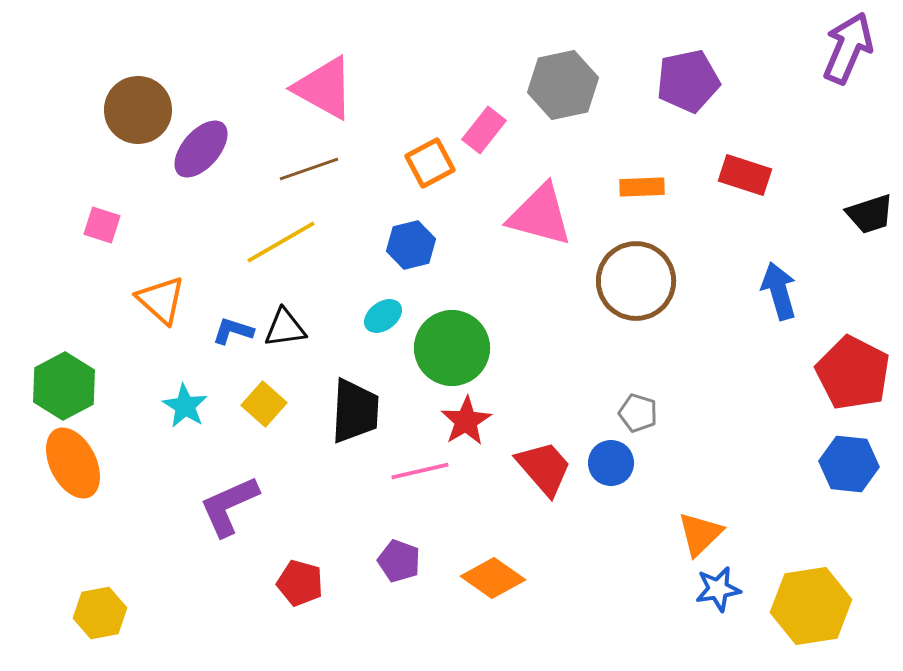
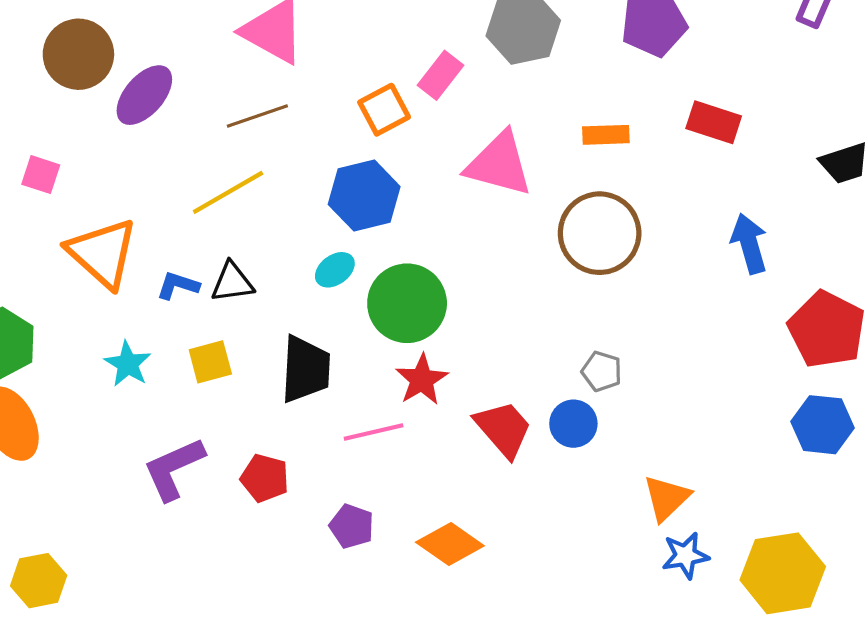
blue hexagon: (411, 245) -> (364, 195), size x1.4
orange triangle: (161, 300) -> (103, 253), size x1.4
yellow square: (264, 404) -> (210, 362), turned 33
red pentagon: (300, 583) -> (265, 478), moved

